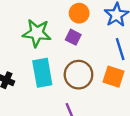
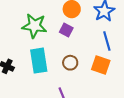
brown circle: (78, 75) -> (70, 63), size x0.6

